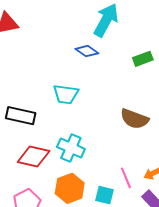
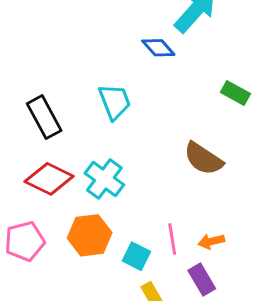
green rectangle: (143, 59) -> (235, 93), moved, turned 36
cyan trapezoid: (66, 94) -> (115, 102), turned -132
black rectangle: (21, 116) -> (44, 117), turned 36

